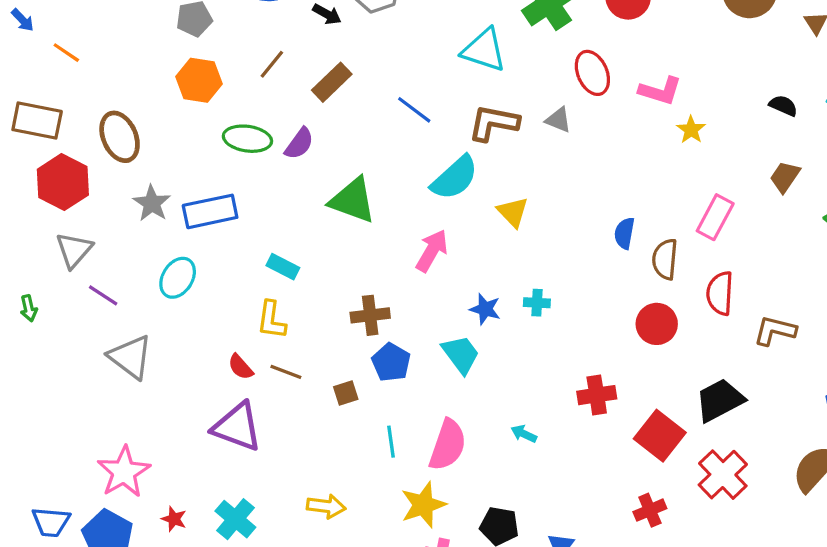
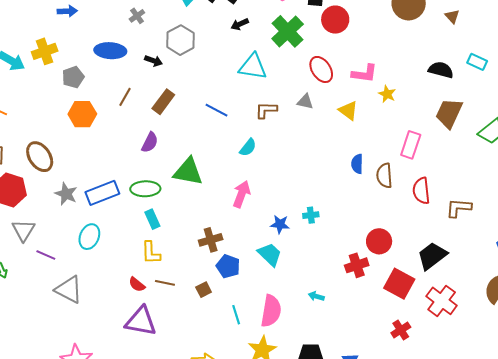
black semicircle: (783, 106) -> (441, 70), size x1.4
brown L-shape: (494, 123) -> (266, 110), size x0.7
green ellipse: (247, 139) -> (145, 189), moved
brown trapezoid: (785, 177) -> (449, 113), size x1.5
cyan semicircle: (455, 178) -> (248, 147), size x0.6
yellow triangle: (513, 212) -> (348, 111), moved
cyan rectangle: (283, 267) -> (152, 219), turned 48
red circle: (657, 324) -> (379, 241), moved

